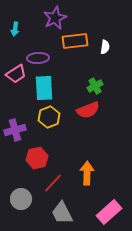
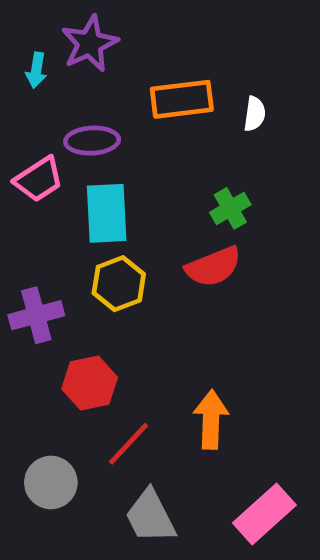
purple star: (55, 18) -> (90, 44), moved

